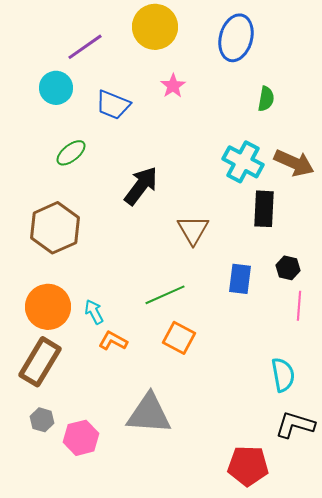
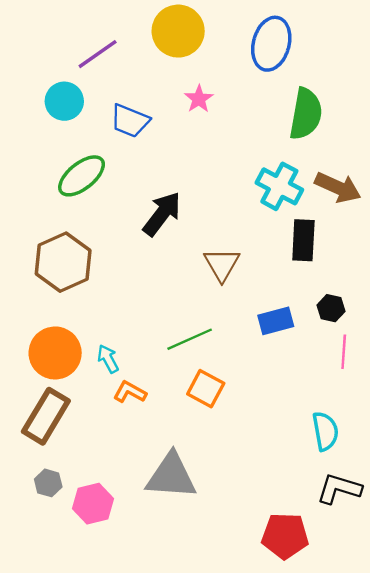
green semicircle: (266, 99) -> (306, 114), size x1.8
green ellipse: (71, 153) -> (82, 176), size x1.4
blue rectangle: (240, 279) -> (276, 321), turned 68

